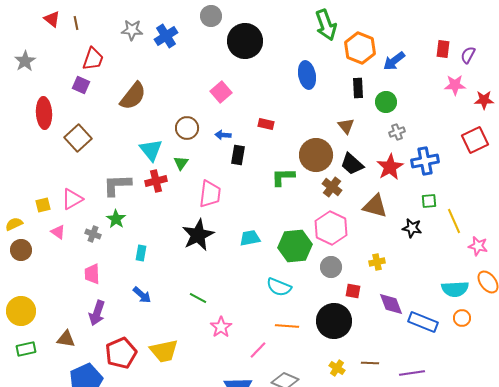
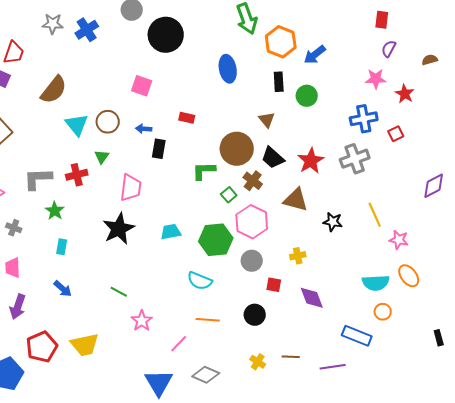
red rectangle: (443, 49) -> (382, 20), moved
pink square: (221, 92) -> (142, 86), turned -30
red star: (484, 100) -> (405, 94), turned 30
gray cross: (397, 132) -> (355, 159), moved, size x1.8
red square: (475, 140) -> (396, 134), size x0.6
cyan triangle: (151, 150) -> (77, 125), moved
blue cross: (425, 161) -> (364, 119), moved
green square: (429, 201) -> (229, 195), moved, turned -35
green star: (116, 219) -> (55, 211), moved
black circle: (334, 321) -> (255, 315), size x0.6
blue rectangle: (423, 322) -> (357, 336), moved

